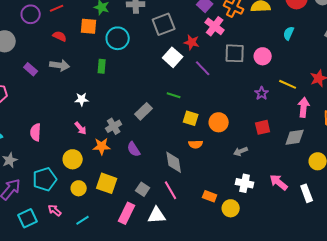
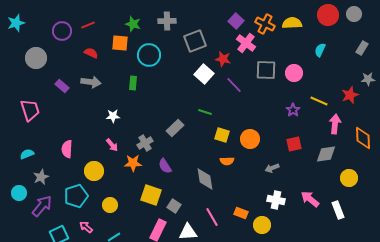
yellow circle: (73, 159) -> (94, 171), moved
yellow square: (107, 183) -> (151, 195), moved
pink line: (171, 190) -> (212, 217), moved

